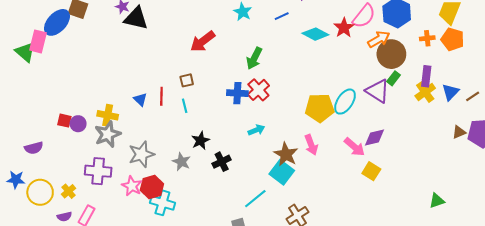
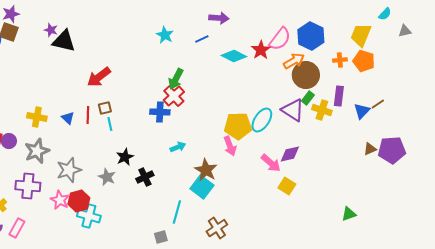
red arrow: (203, 41) -> (99, 77), moved
brown square: (187, 80) -> (105, 108), moved
red cross: (258, 90) -> (174, 96), moved
yellow cross: (425, 92) -> (322, 110), moved, turned -36
brown line: (473, 96) -> (378, 104), moved
yellow cross: (108, 115) -> (37, 117), moved
pink arrow: (311, 145) -> (230, 146), moved
cyan line: (255, 199) -> (177, 212), turned -35

